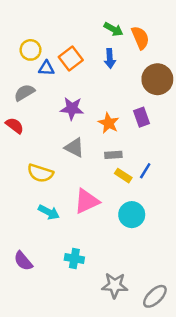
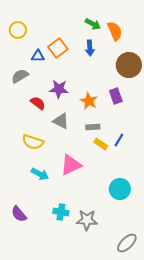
yellow circle: (30, 50) -> (18, 30), moved
red semicircle: (15, 126) -> (38, 103), moved
cyan circle: (132, 215) -> (120, 189), moved
gray star: (115, 285) -> (87, 220), moved

